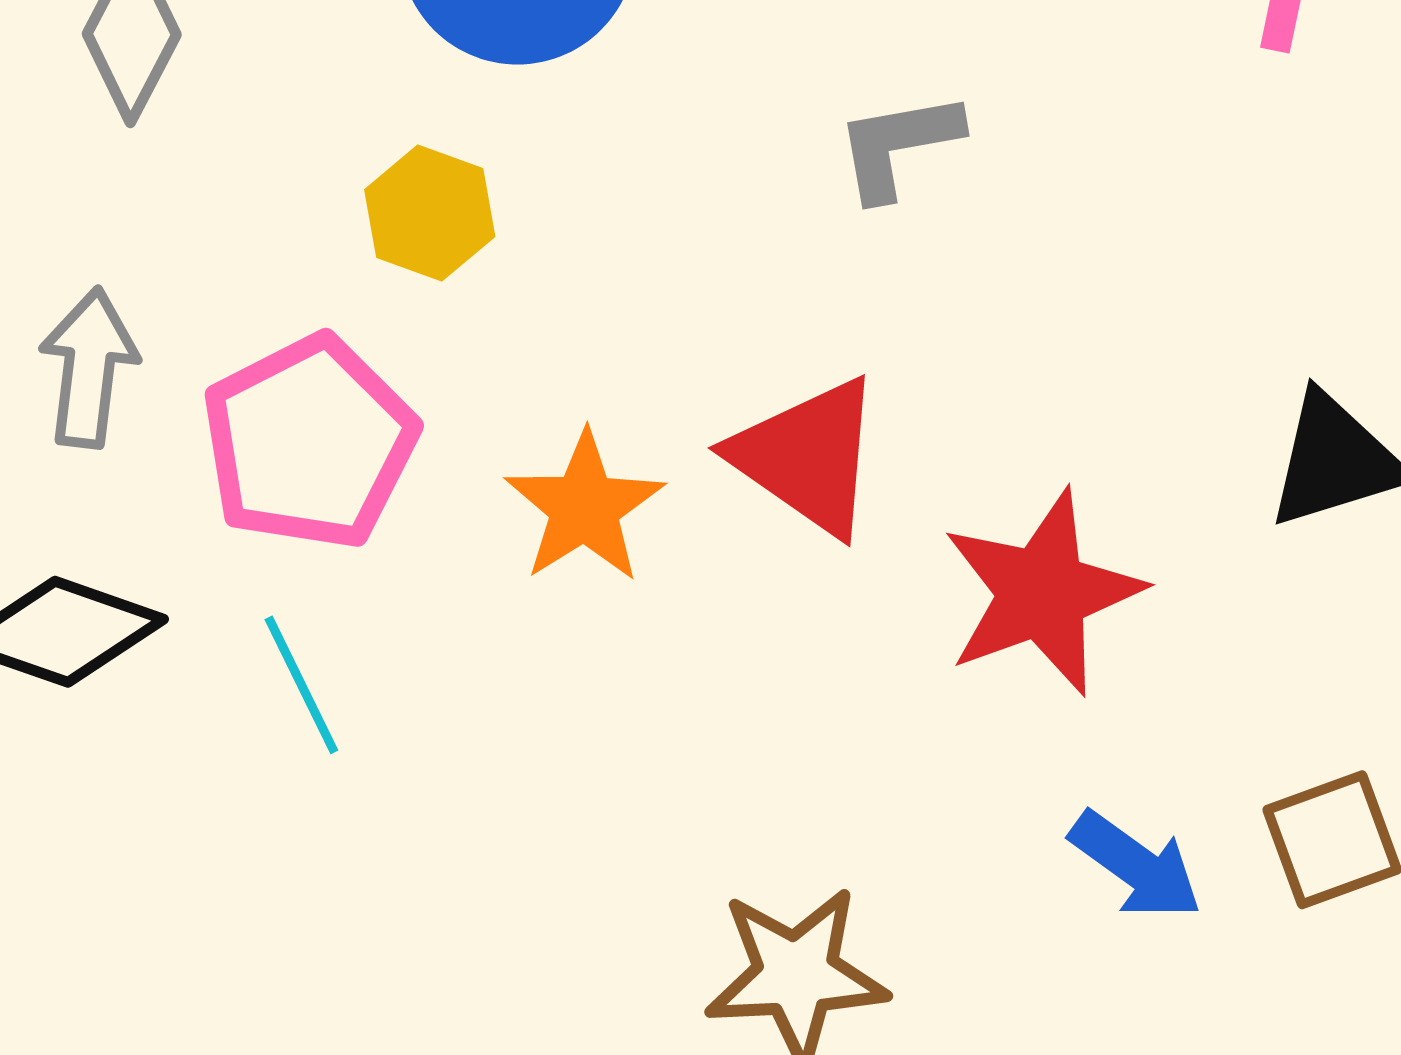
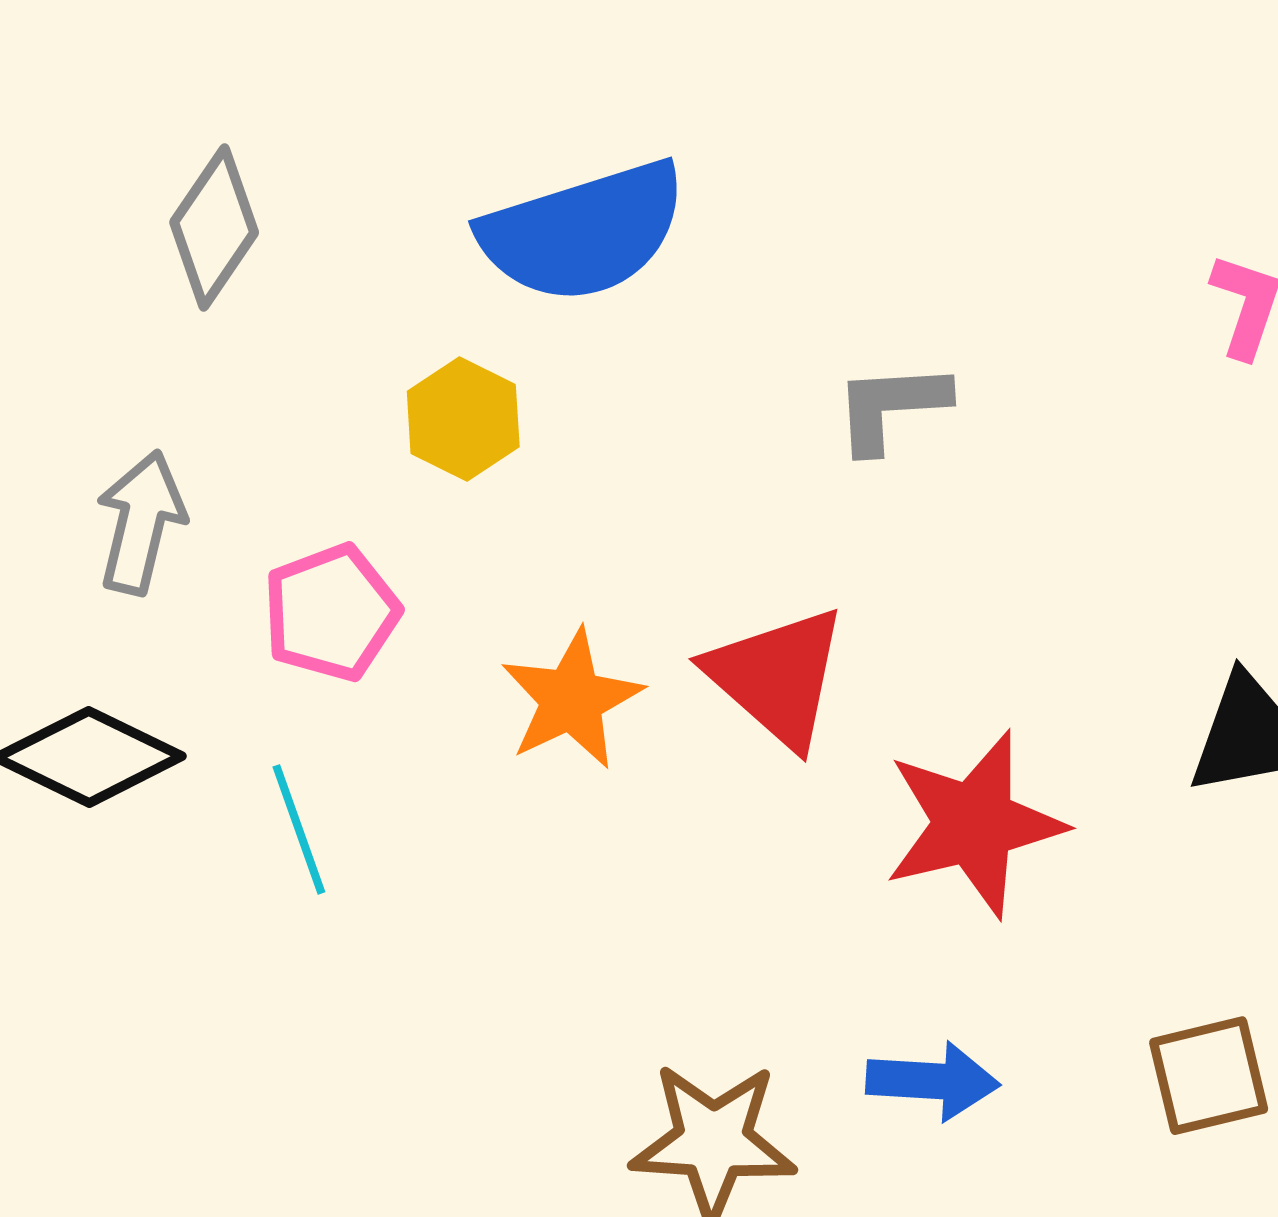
pink pentagon: (309, 442) -> (331, 613), size x0.7
blue arrow: (1136, 865) -> (933, 1081), moved, turned -39

